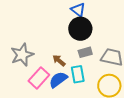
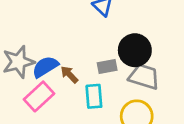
black circle: (80, 29) -> (135, 50), moved
blue semicircle: (58, 80) -> (45, 67), moved

